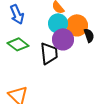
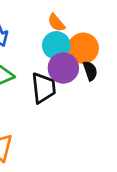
black semicircle: (89, 35) -> (90, 71), moved

